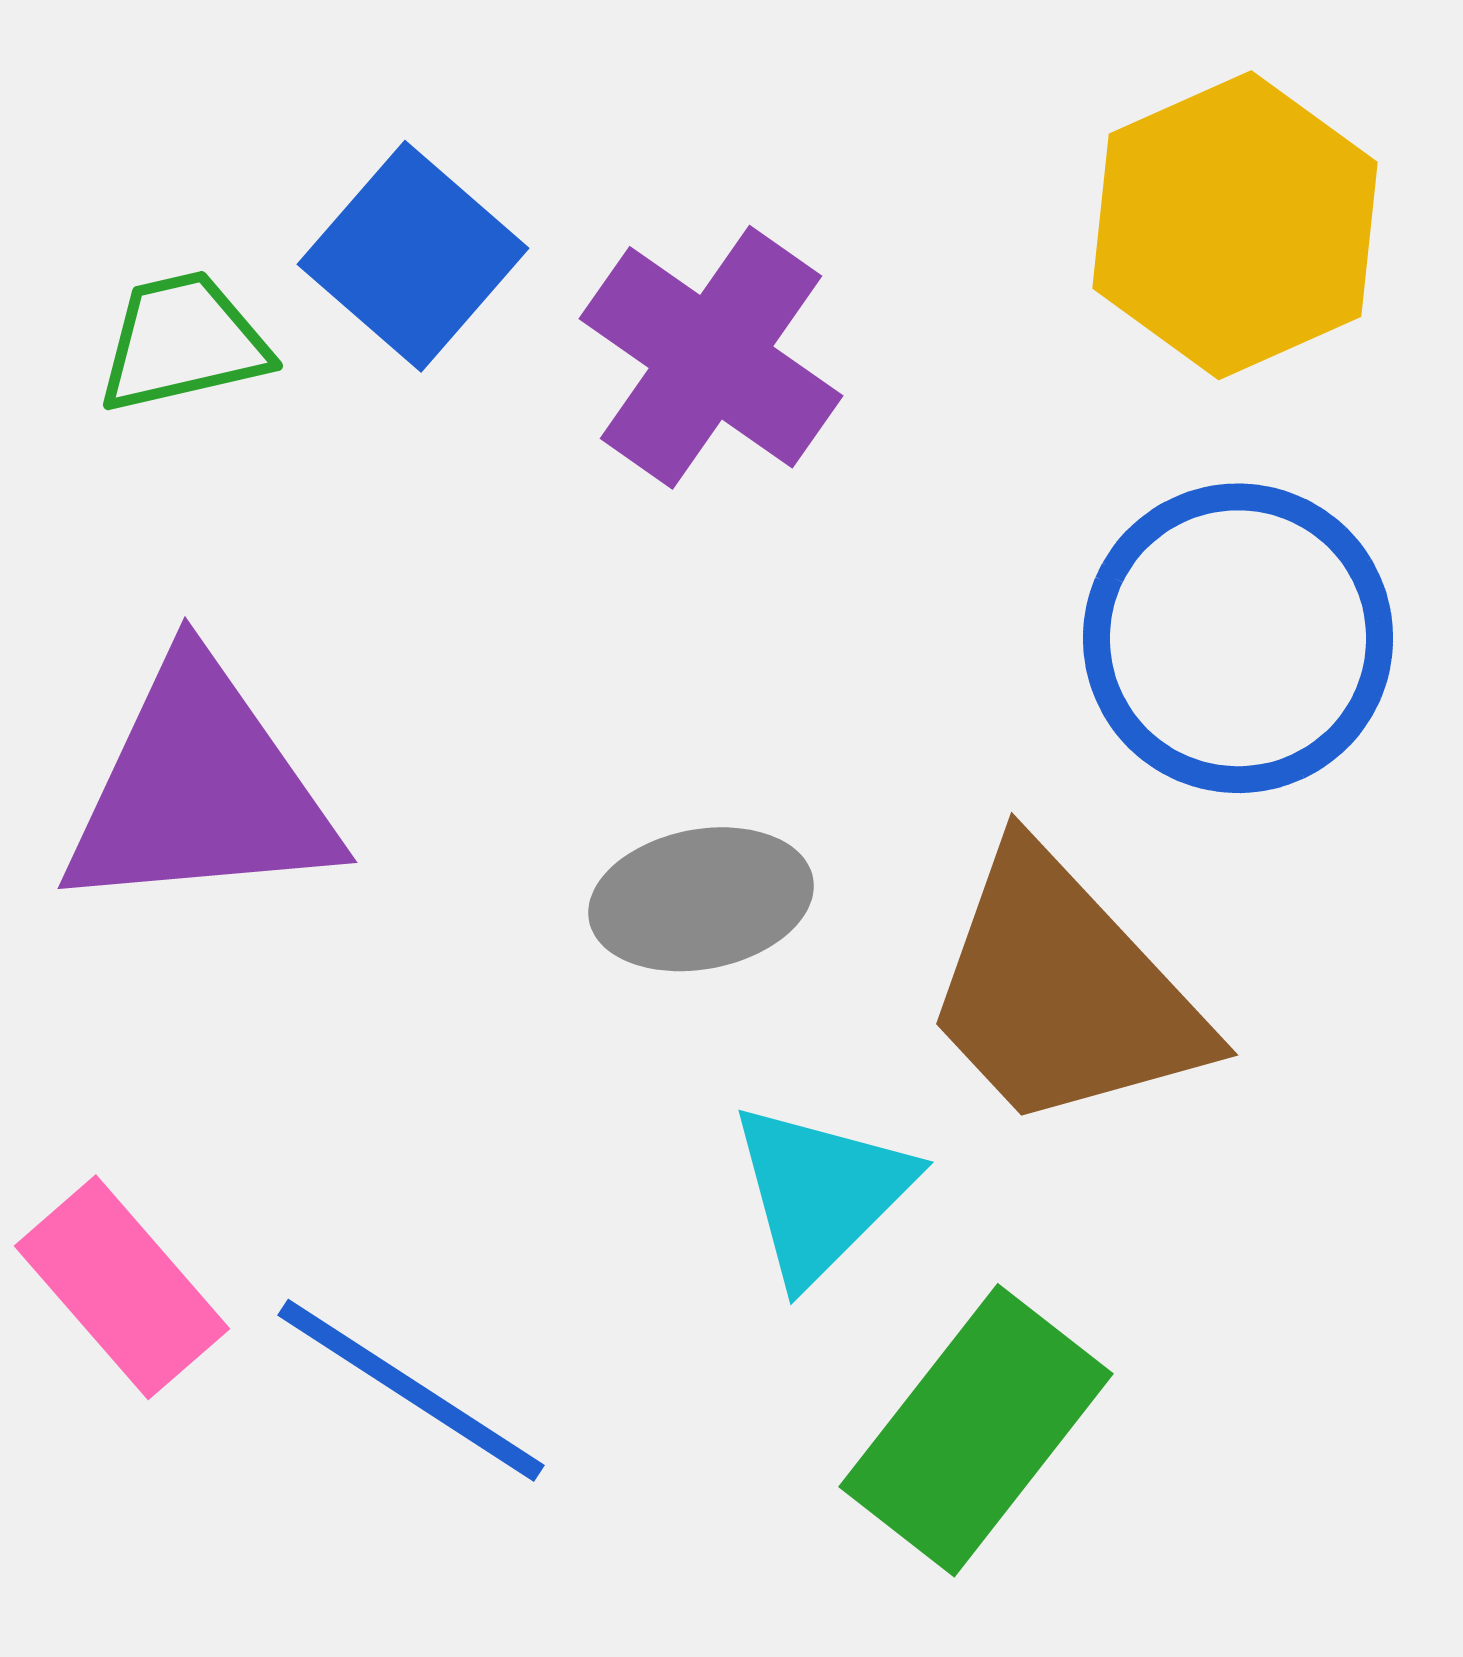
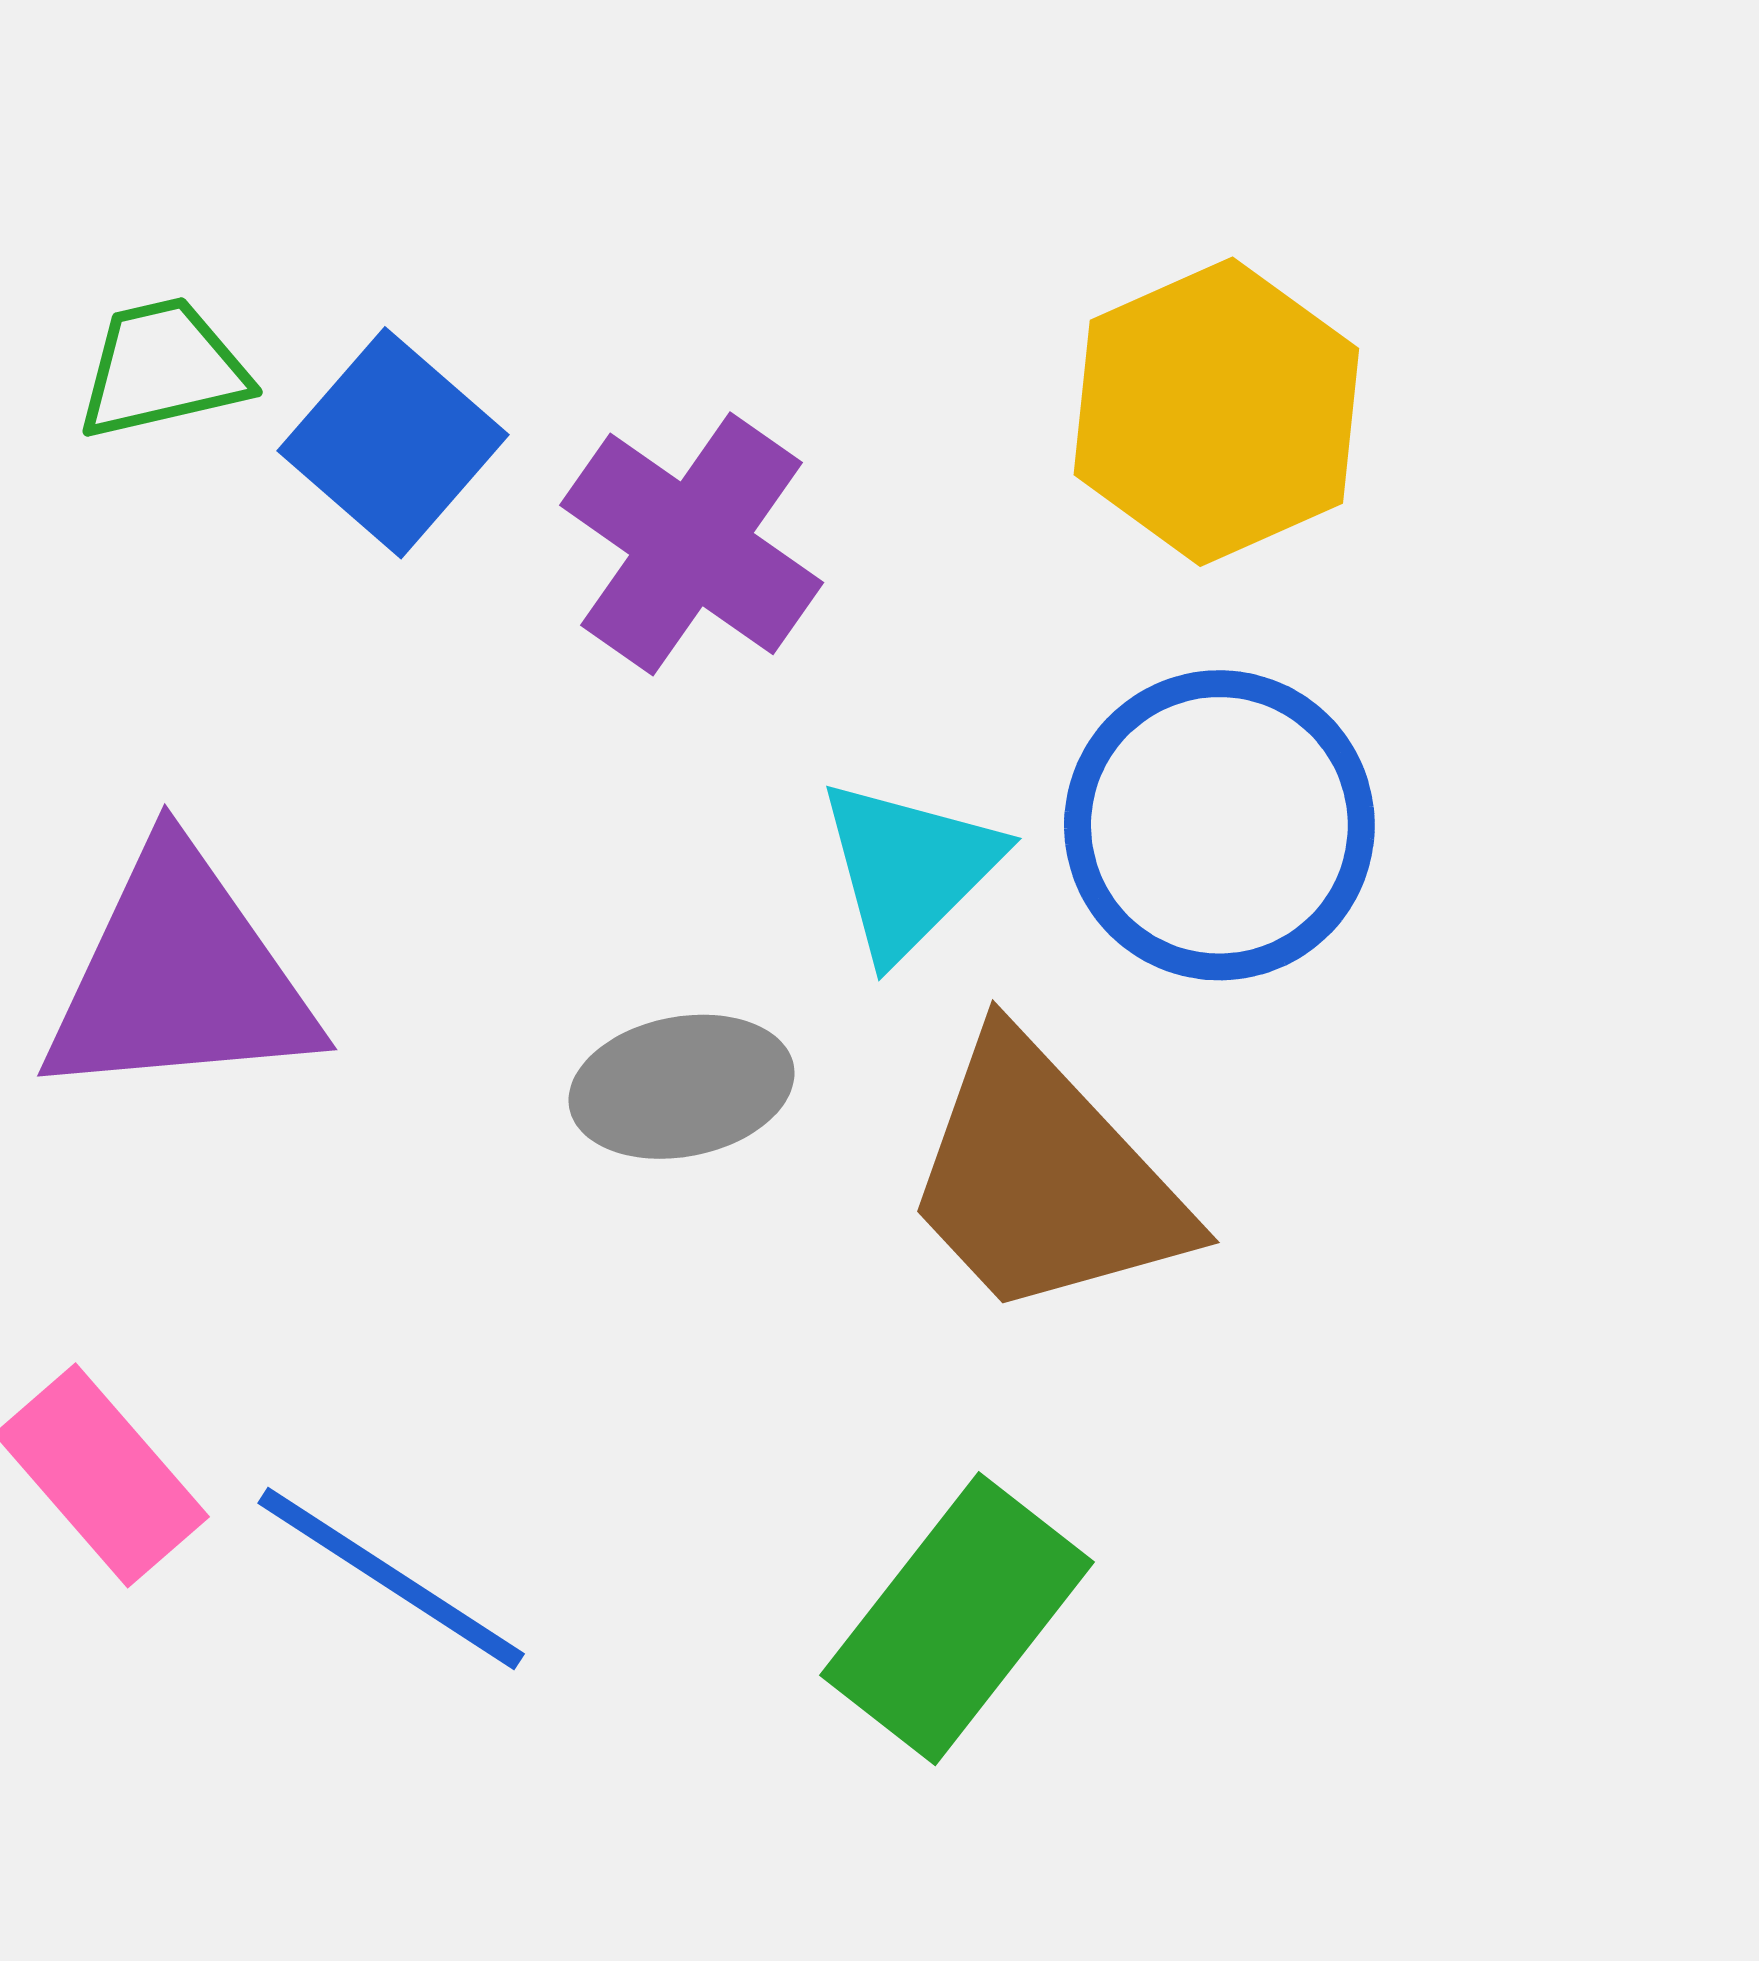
green trapezoid: (183, 342) -> (163, 369), moved
cyan triangle: (821, 1192) -> (909, 868), moved

